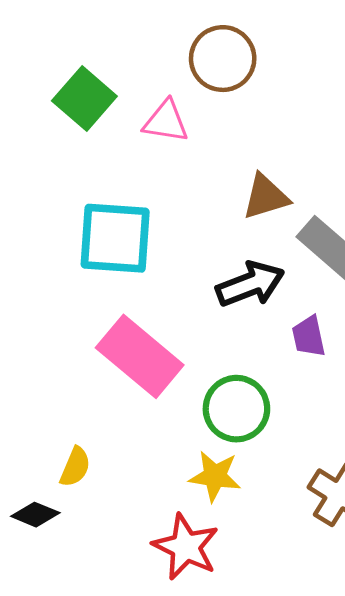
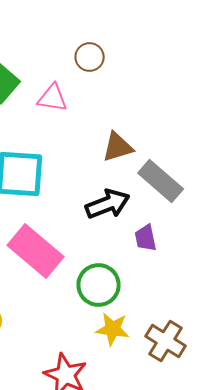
brown circle: (223, 59) -> (90, 57), size x0.7
yellow star: (215, 476) -> (113, 329), moved

